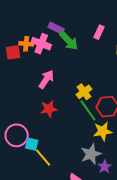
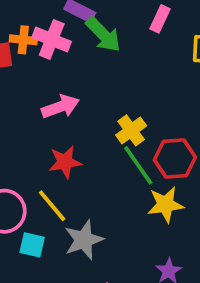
pink arrow: (46, 79) -> (60, 107), turned 36
cyan square: (32, 144) -> (32, 245), moved
gray star: (91, 154) -> (84, 240), moved
yellow line: (43, 158) -> (52, 206), moved

